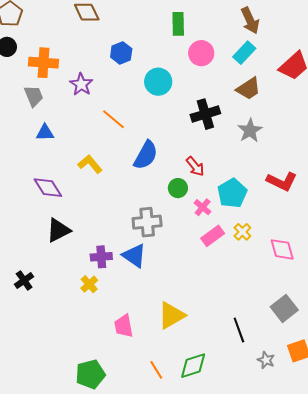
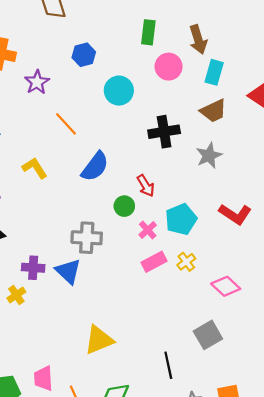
brown arrow: (250, 20) -> (198, 40), moved
cyan rectangle: (244, 53) -> (214, 72), turned -35
pink diamond: (282, 249) -> (226, 286), turned -40
gray square: (284, 308) -> (208, 335), moved
pink trapezoid: (124, 326) -> (43, 378), moved

